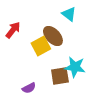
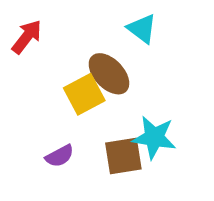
red arrow: (13, 30) -> (27, 37), moved
purple semicircle: (29, 88) -> (60, 156), moved

